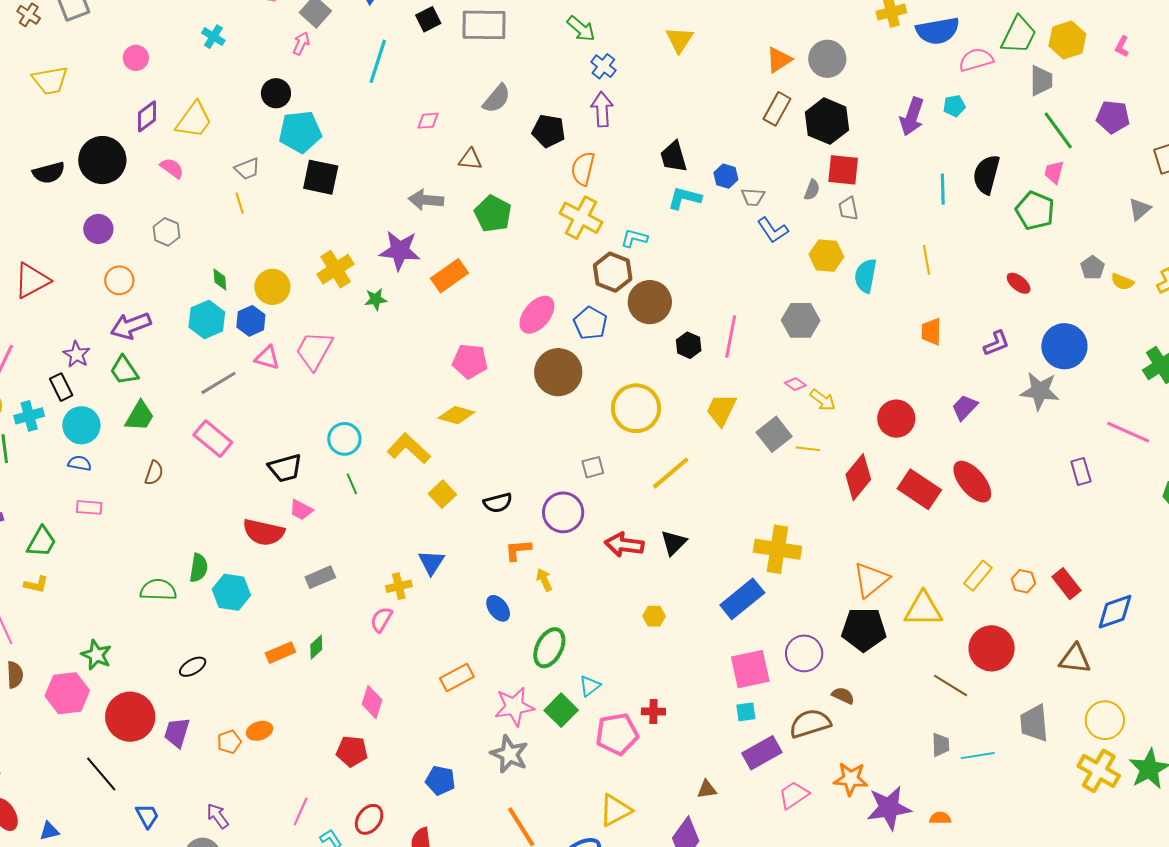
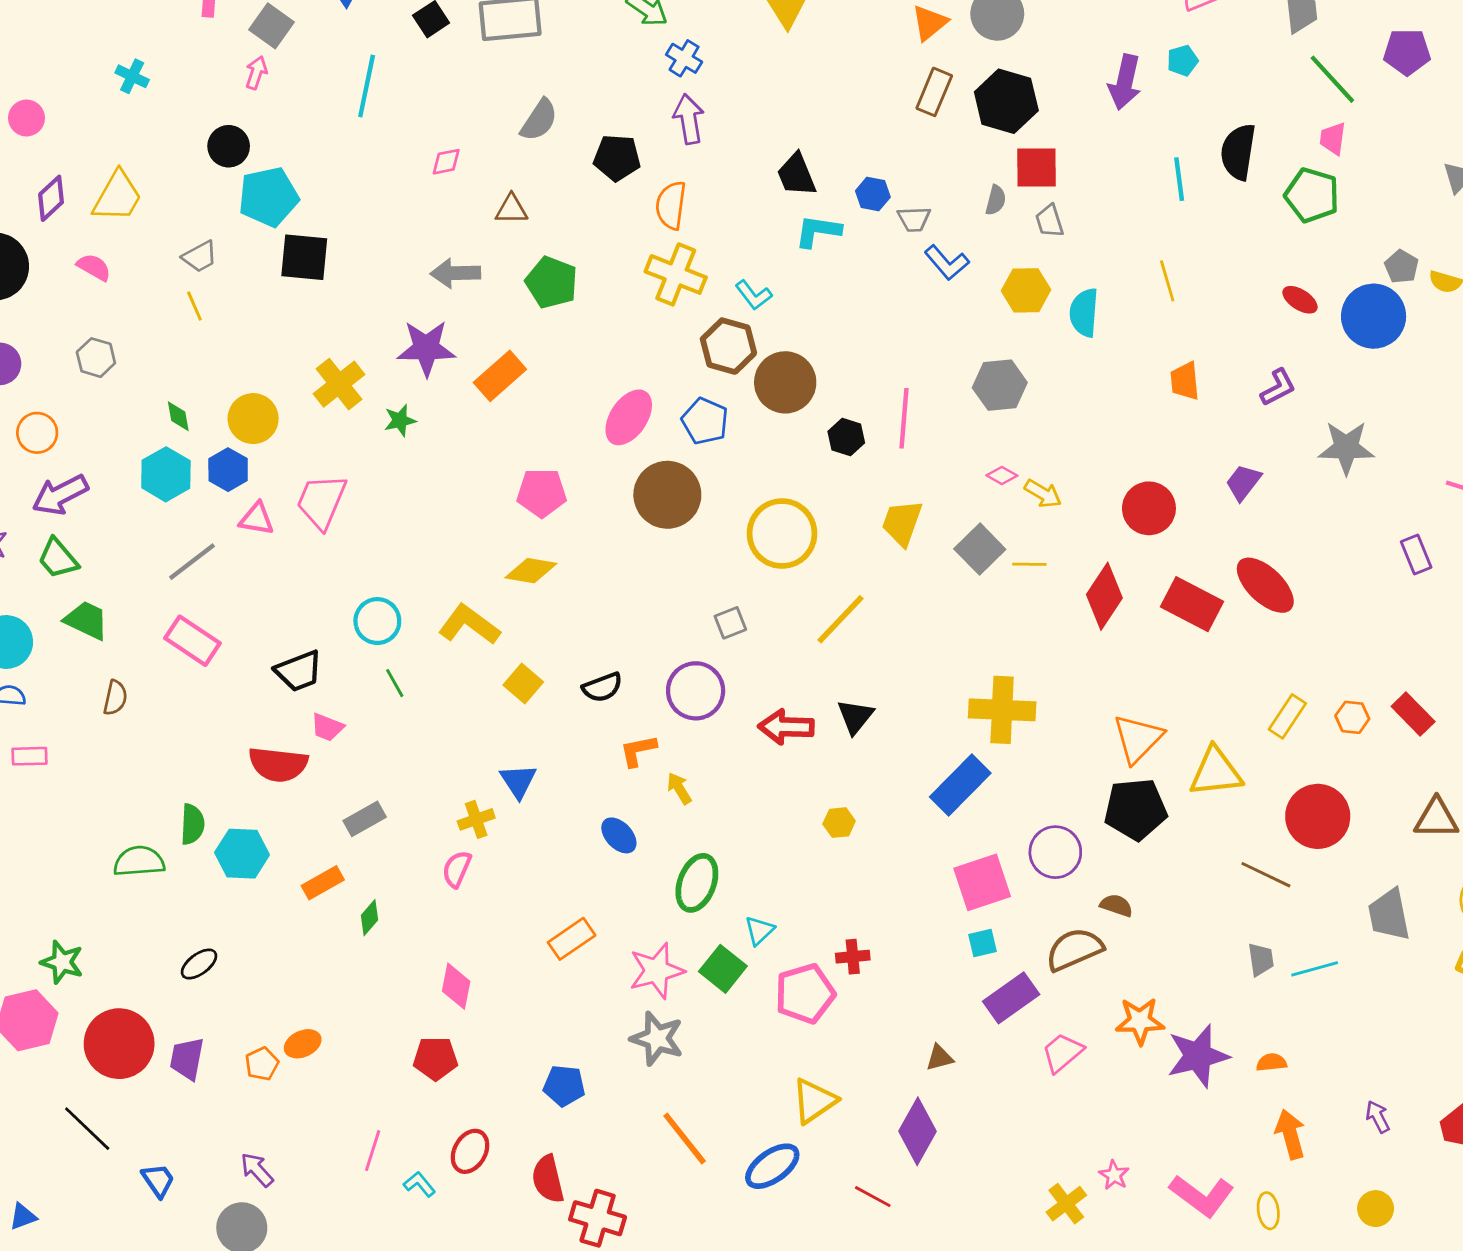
cyan L-shape: (634, 238) -> (754, 295), turned -136
blue circle: (1064, 346) -> (1374, 316), moved
green trapezoid: (140, 416) -> (86, 620), turned -88
orange rectangle: (280, 653) -> (323, 883), moved

